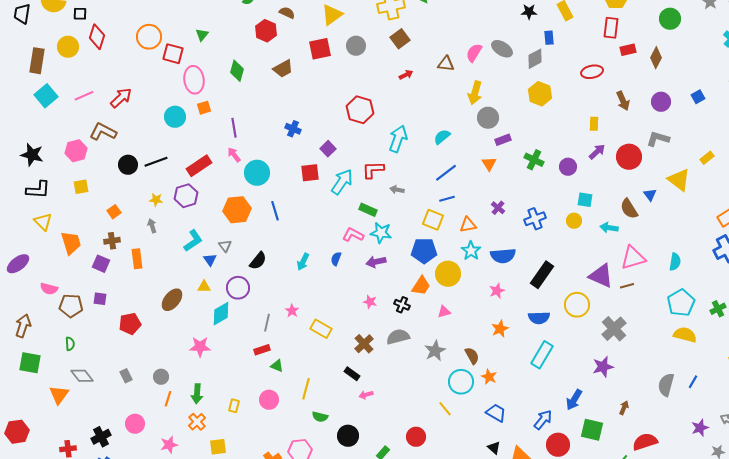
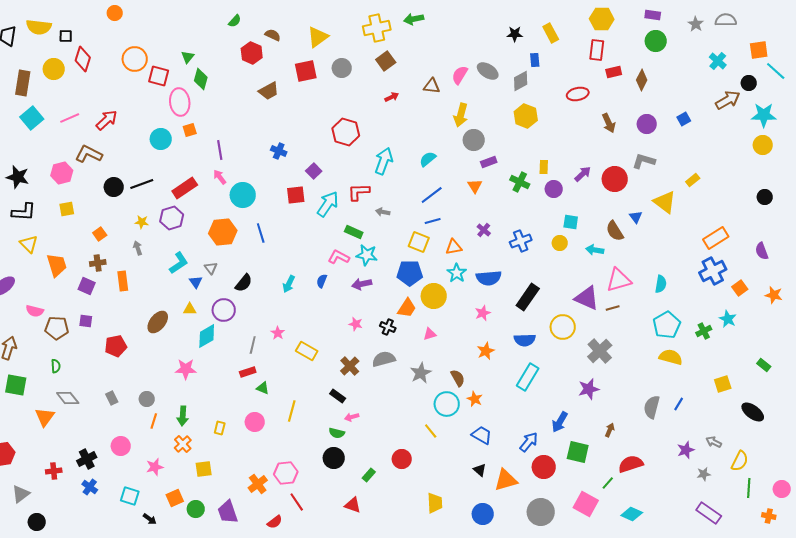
green diamond: (237, 71) -> (201, 79), moved
yellow rectangle: (594, 124) -> (544, 167), moved
green semicircle: (320, 417) -> (337, 433), moved

